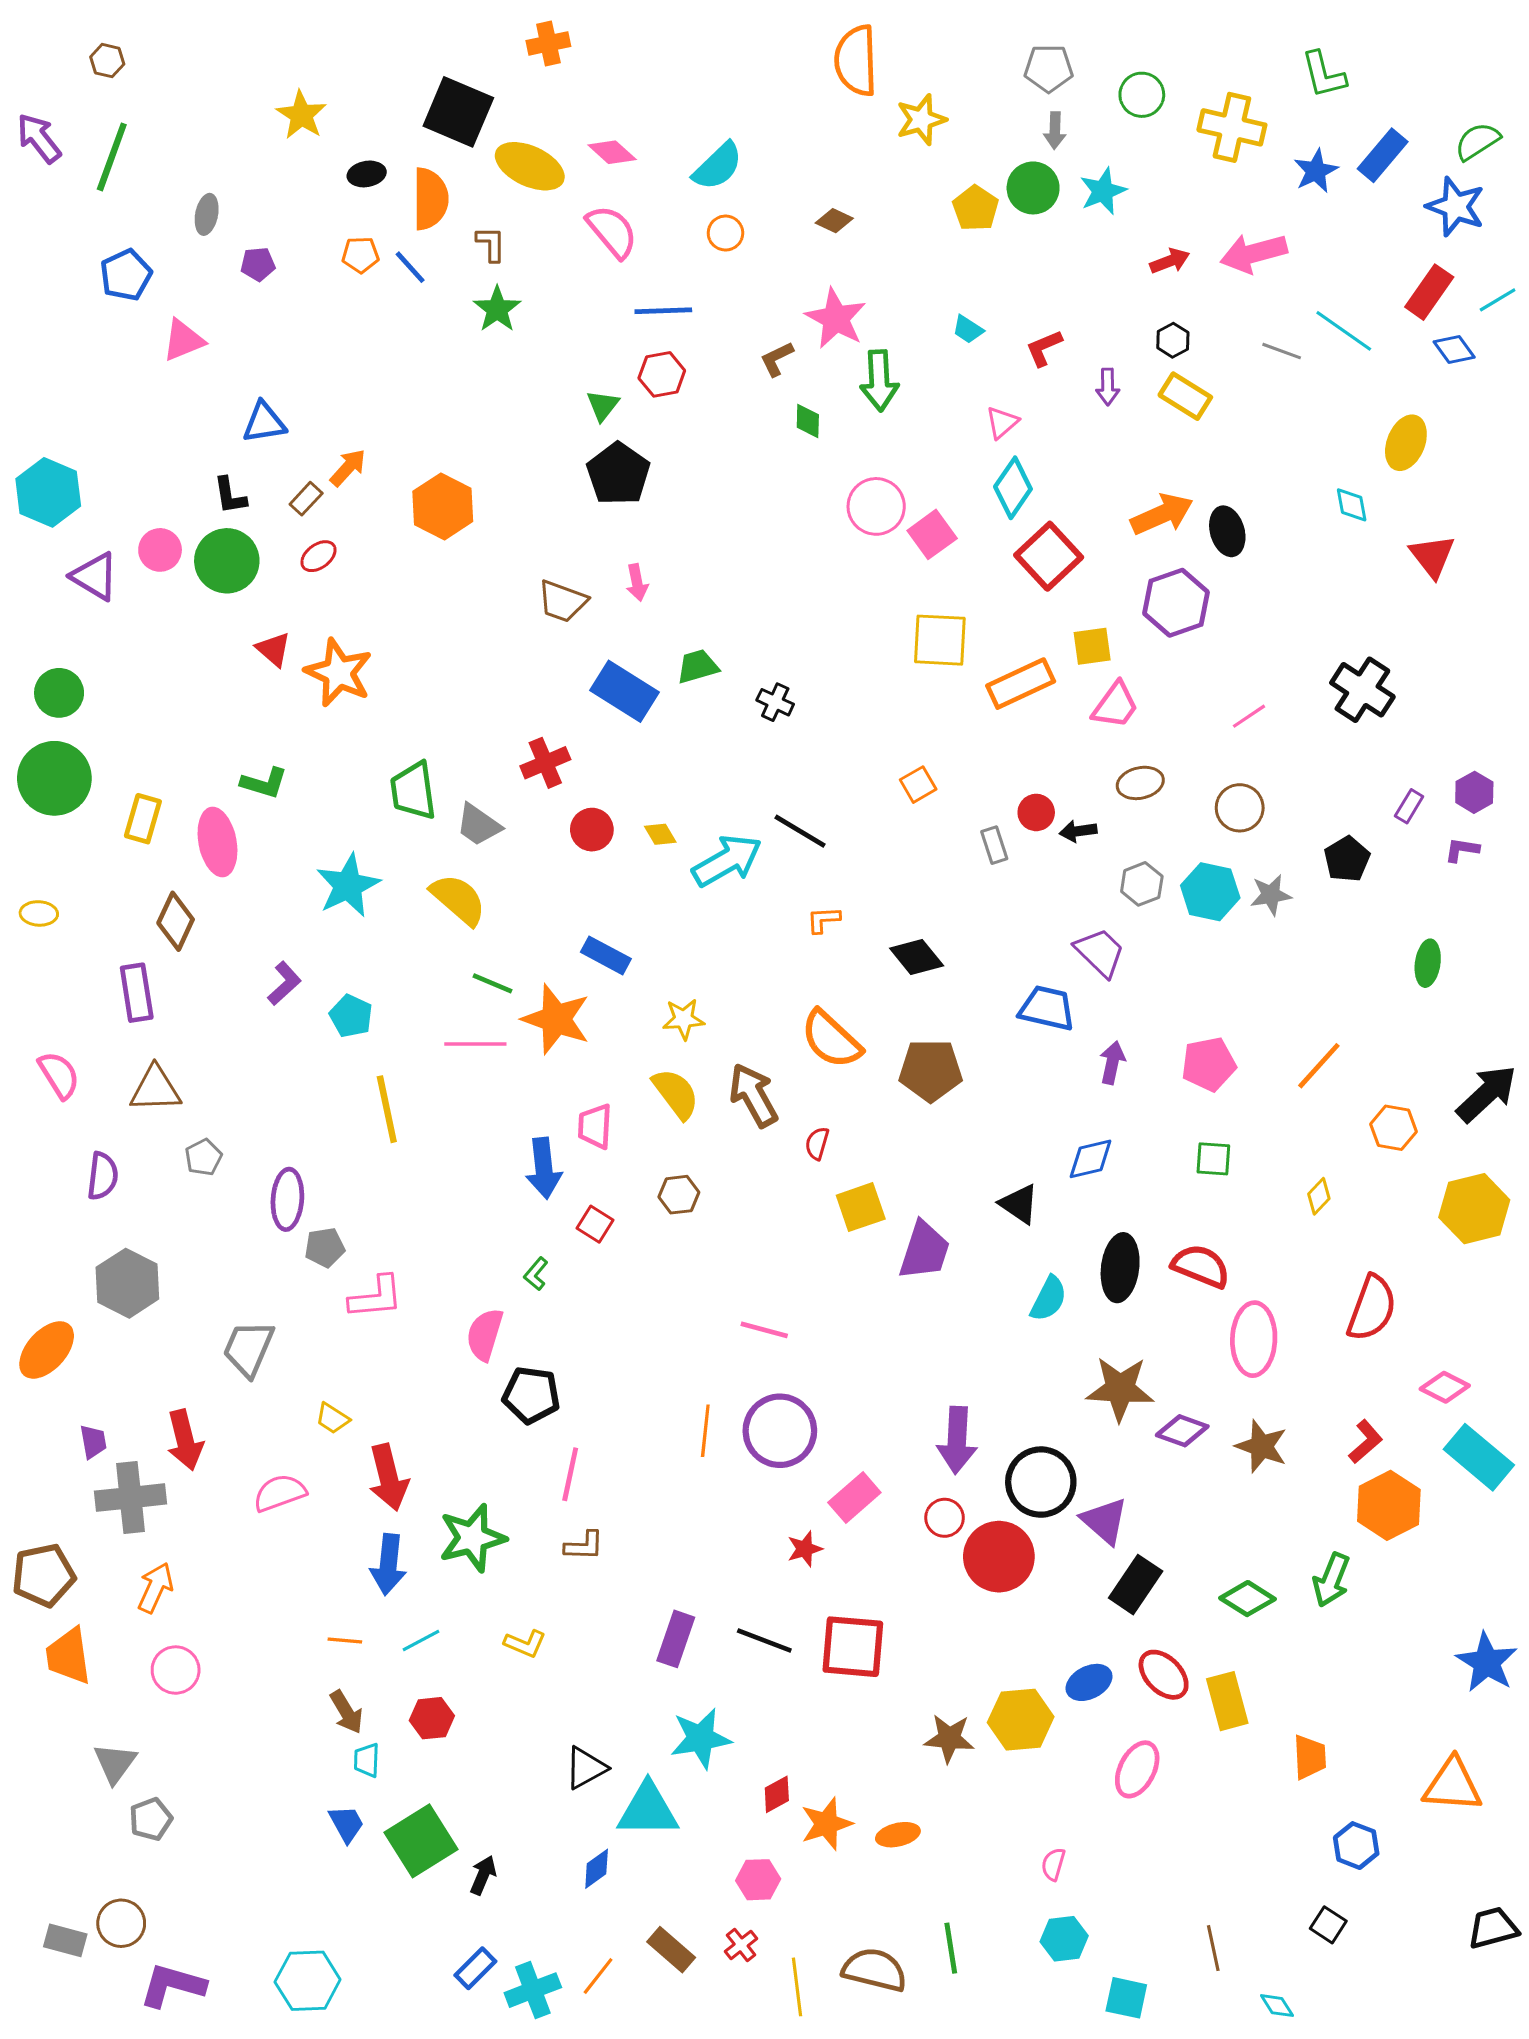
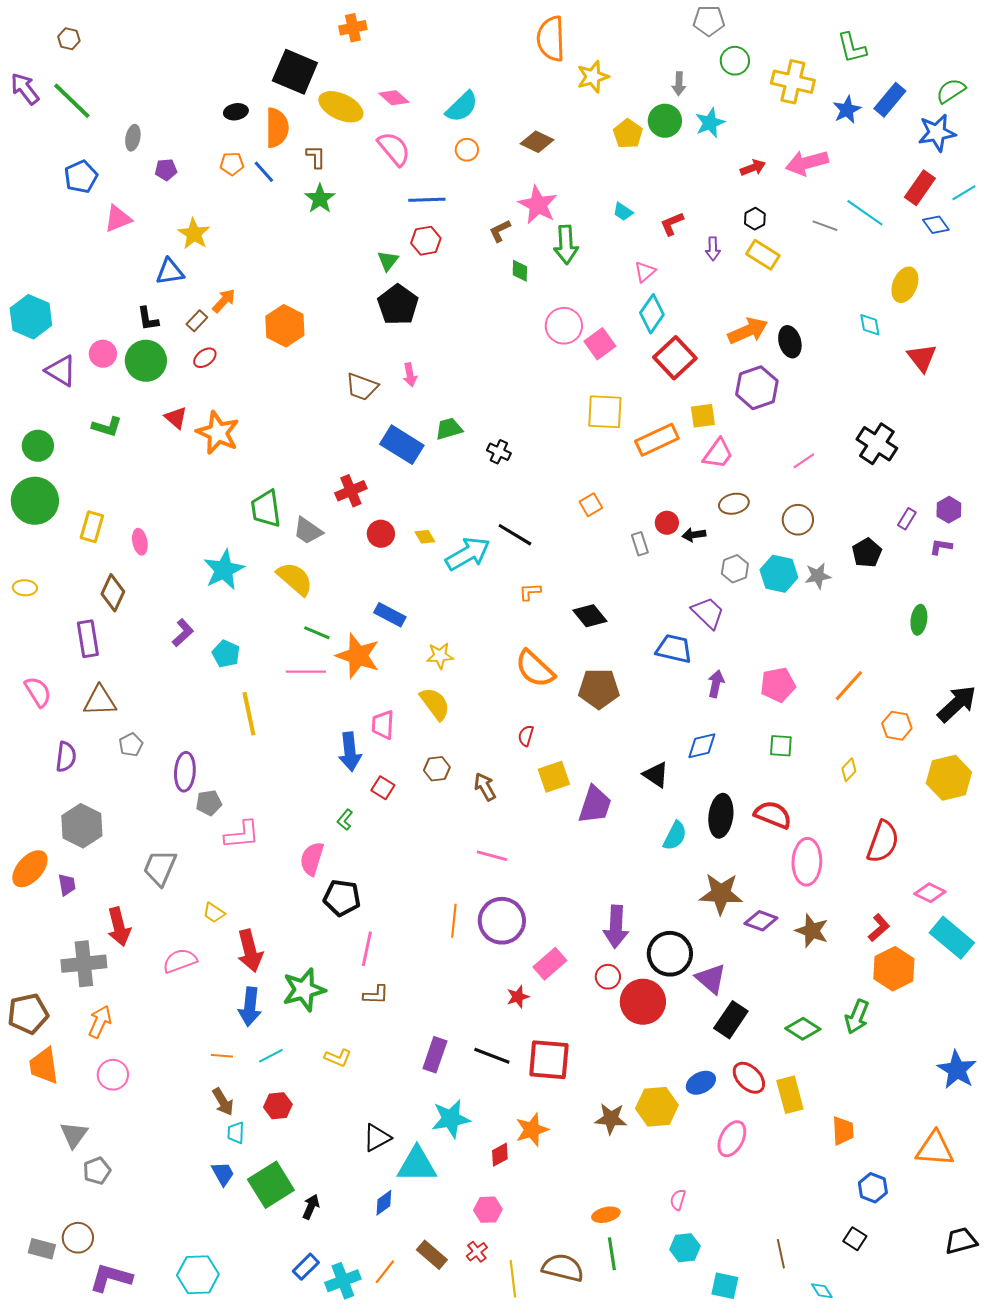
gray pentagon: (1049, 68) -> (709, 21), moved
yellow star: (301, 115) -> (194, 234), moved
green line: (112, 157) -> (72, 101), turned -66
blue star: (1456, 207) -> (937, 133), turned -30
brown diamond: (834, 221) -> (537, 142), size x1.4
green L-shape: (264, 783) -> (107, 427), moved
pink ellipse: (217, 842) -> (140, 542), size x0.6
brown arrow: (753, 1095) -> (485, 787), moved, size x0.7
purple trapezoid: (93, 1442) -> (67, 885), moved
orange star: (826, 1824) -> (532, 1130), moved
orange ellipse: (898, 1835) -> (606, 1215), moved

